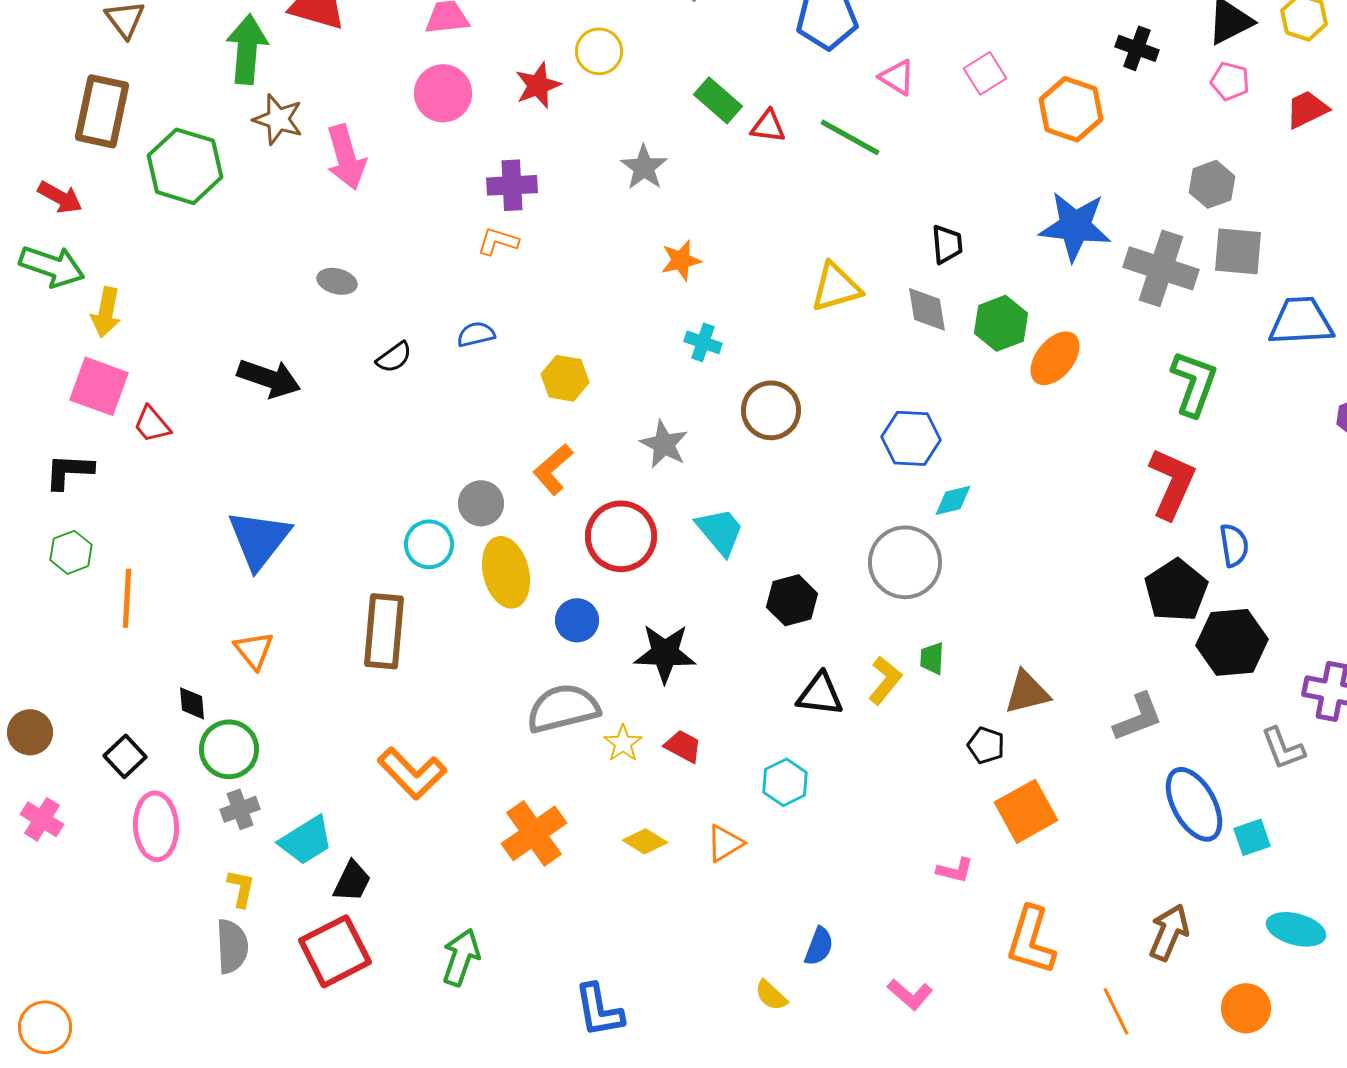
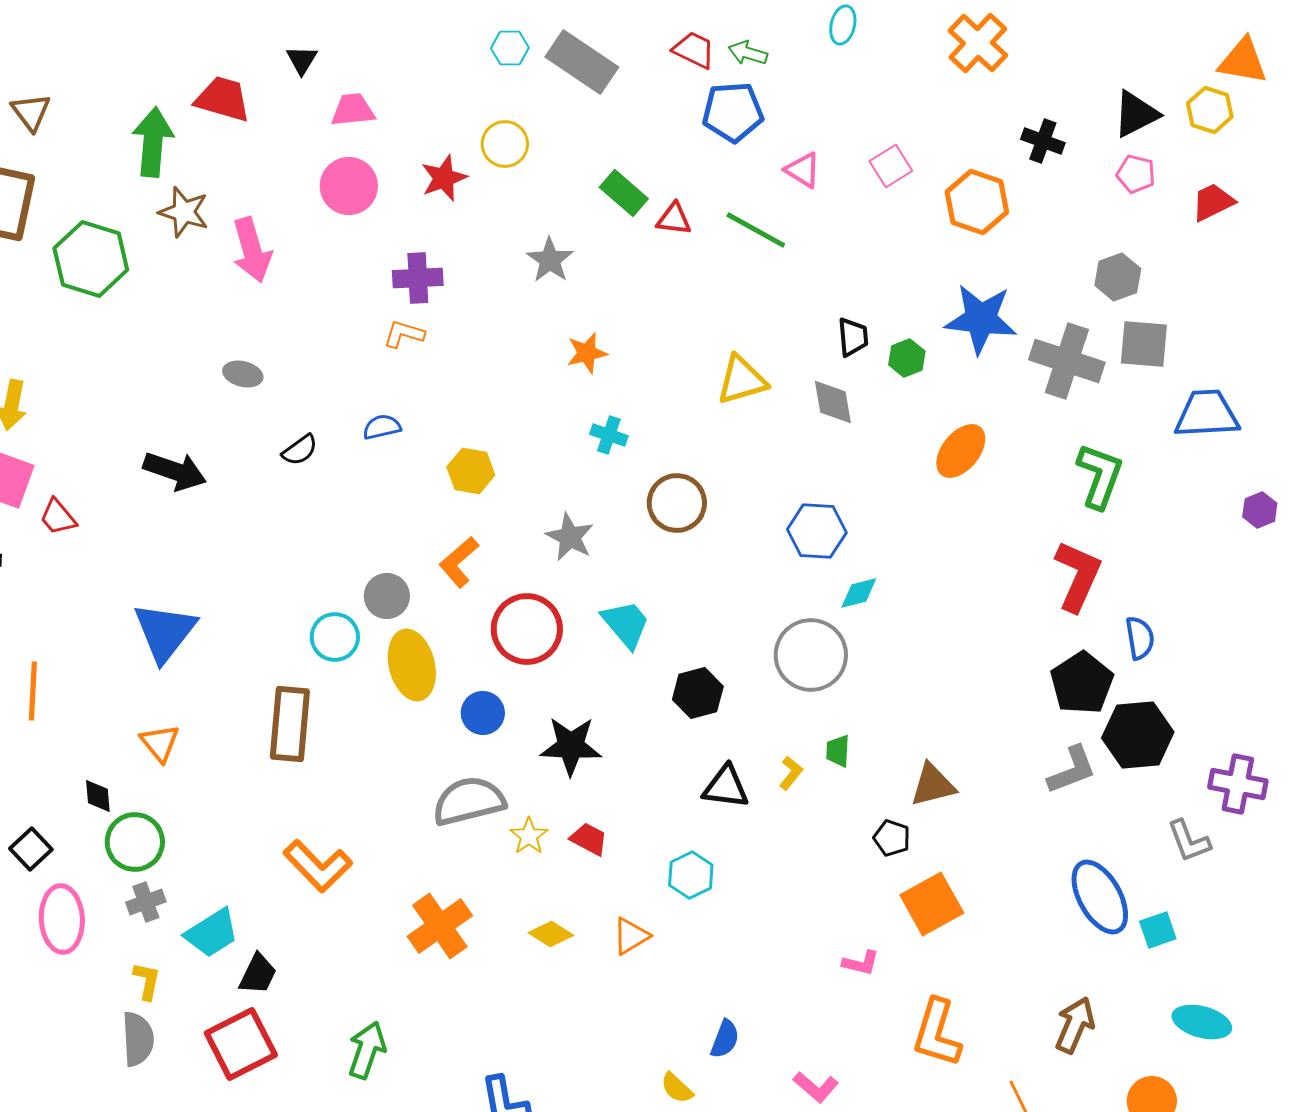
green hexagon: (1001, 323) -> (907, 358), moved, size x0.7
yellow L-shape: (885, 680) -> (791, 773), size x0.7
gray L-shape: (1138, 717) -> (1072, 770), moved

